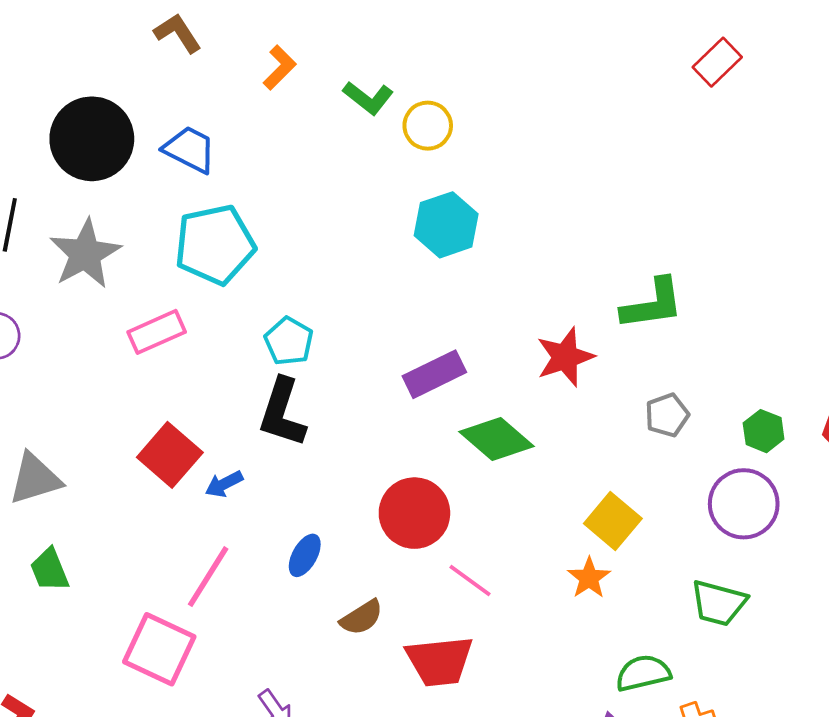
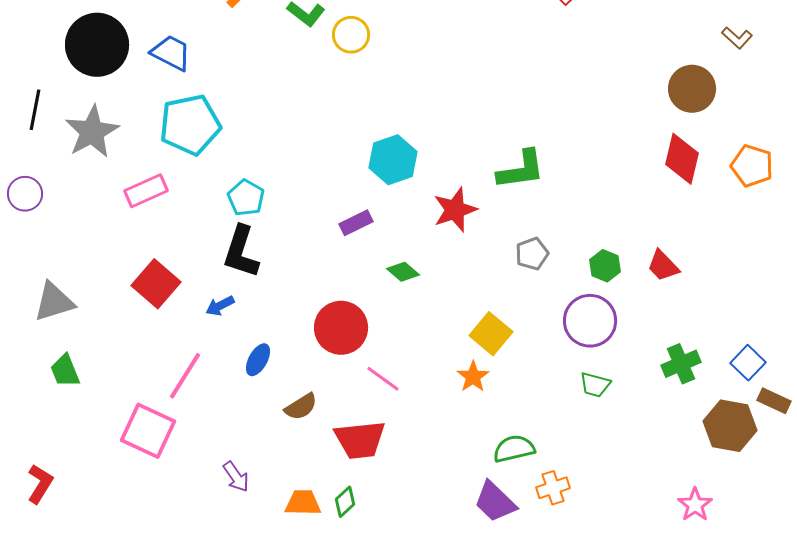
cyan hexagon: (446, 225) -> (393, 160), moved
purple rectangle: (434, 374) -> (356, 223), size x0.7
green diamond: (496, 439) -> (403, 272), size x0.6
blue arrow: (224, 484) -> (220, 306), moved
green trapezoid: (719, 603) -> (595, 385), moved, size x0.7

